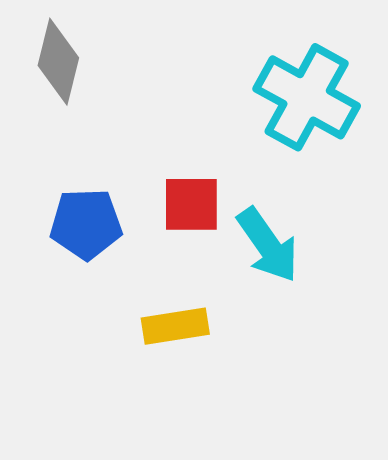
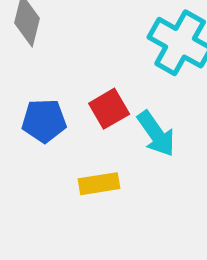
red square: (191, 204) -> (109, 109), turned -30

